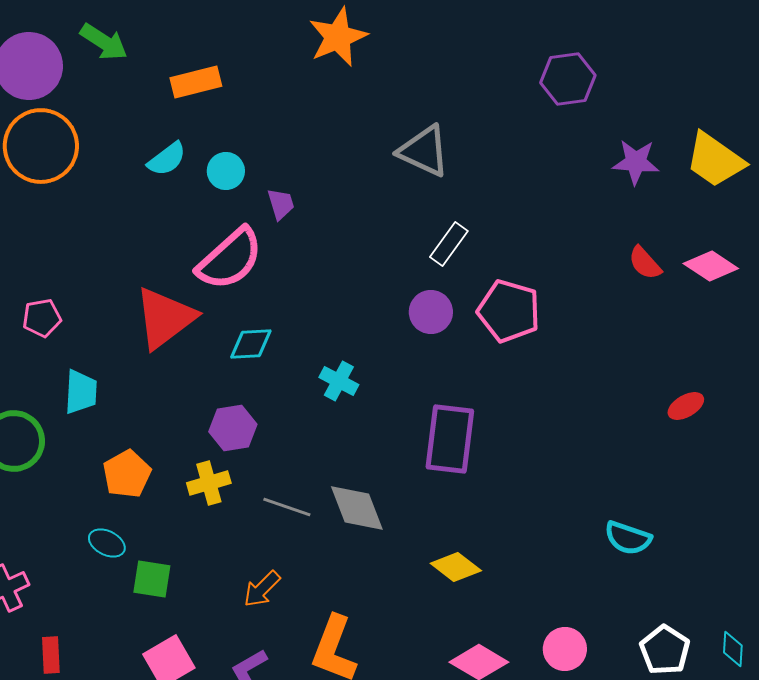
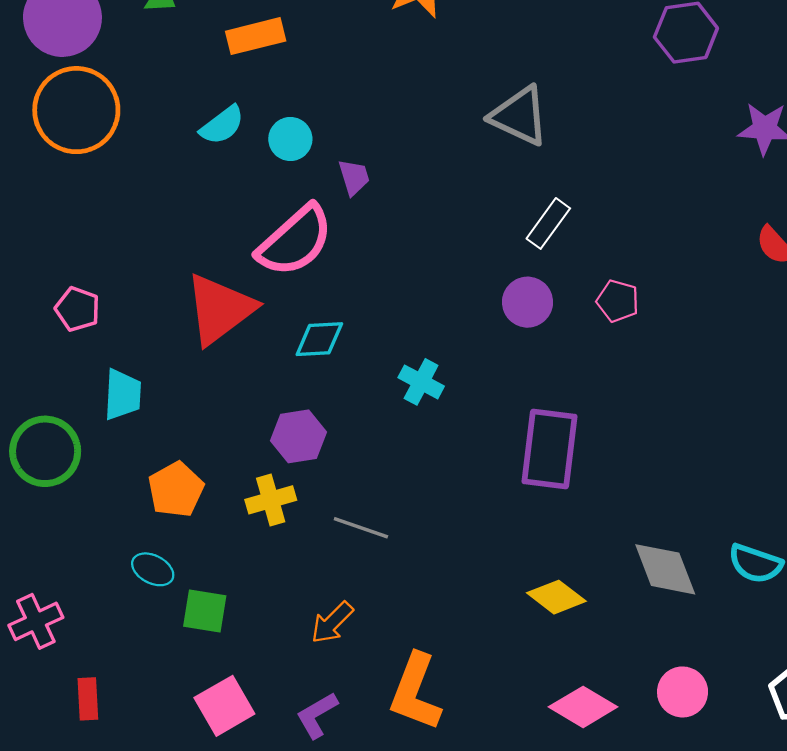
pink pentagon: (509, 311) -> (618, 301), size x0.6
pink pentagon: (42, 318) -> (78, 309), turned 30
gray diamond: (357, 508) -> (665, 569), moved

